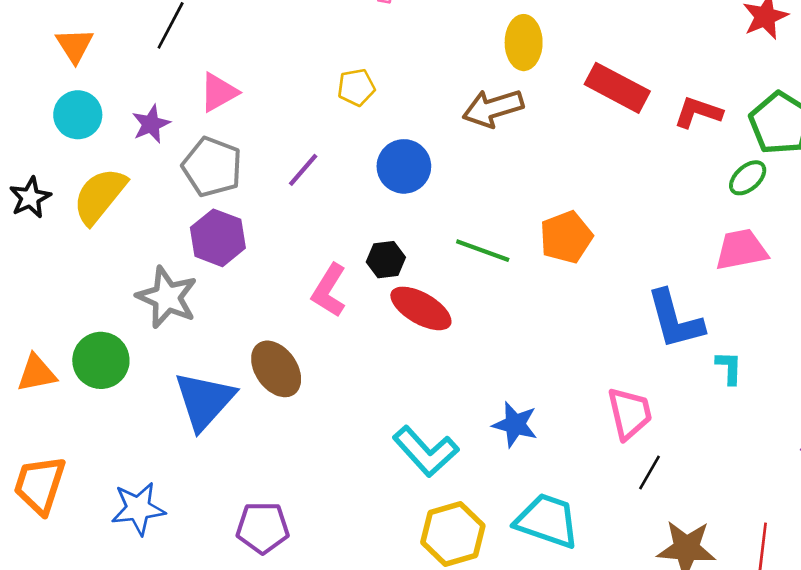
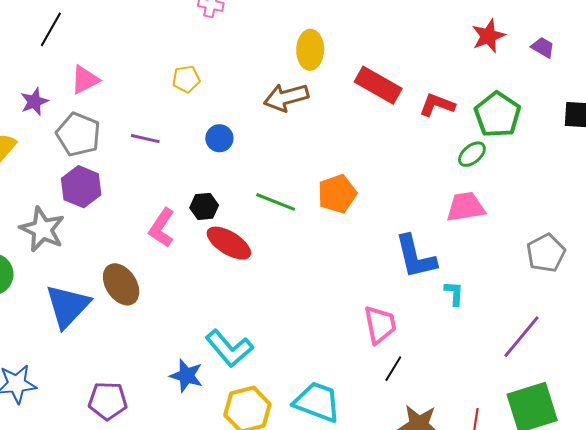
blue circle: (404, 166) -> (219, 138), size x0.7
purple line: (303, 170) -> (145, 139), turned 60
blue star: (515, 424) -> (186, 376), moved

